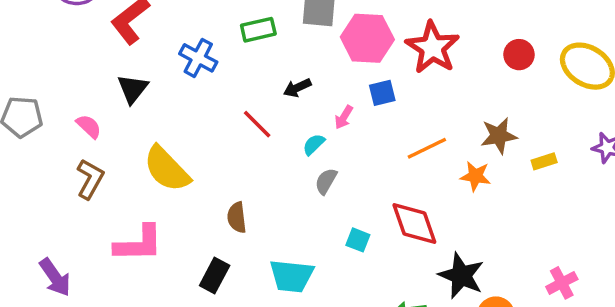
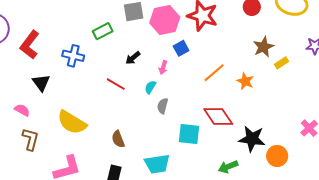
brown star: (499, 136) -> (263, 47), moved
orange star: (475, 176) -> (245, 81), turned 30
cyan square: (358, 240) -> (189, 134), size x1.6

